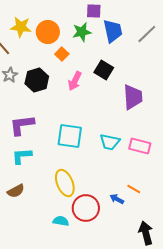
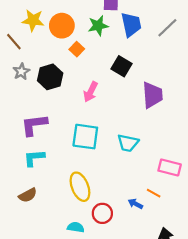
pink arrow: (75, 81) -> (91, 92), moved
pink rectangle: (140, 146) -> (170, 167), moved
red circle: (86, 208) -> (102, 213), size x0.7

